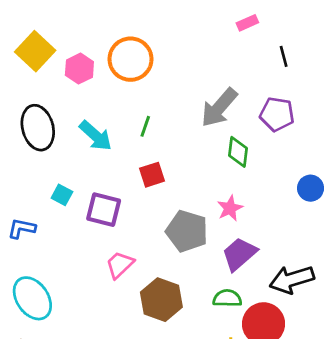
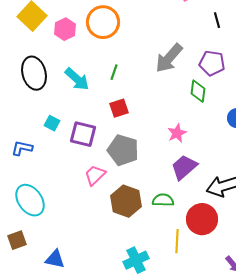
green diamond: (238, 152) -> (198, 91), moved
gray pentagon: (187, 231) -> (123, 150), moved
green semicircle: (227, 298) -> (163, 200), moved

